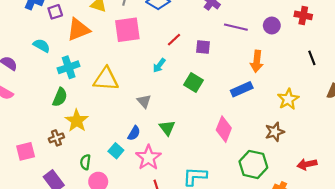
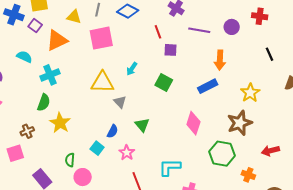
purple square: (55, 12) -> (35, 26), turned -32
red line: (174, 40) -> (158, 32), moved, turned -64
yellow triangle: (106, 79) -> (103, 82), moved
brown star: (275, 132) -> (240, 123), size x1.4
brown cross: (56, 138) -> (27, 131), moved
pink star: (148, 158) -> (127, 153), size x0.7

